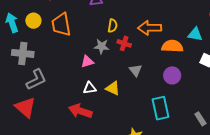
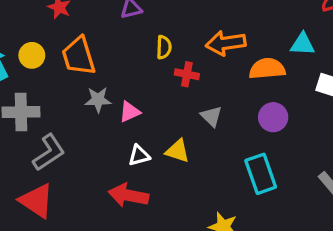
gray star: (102, 46) -> (98, 100), moved

